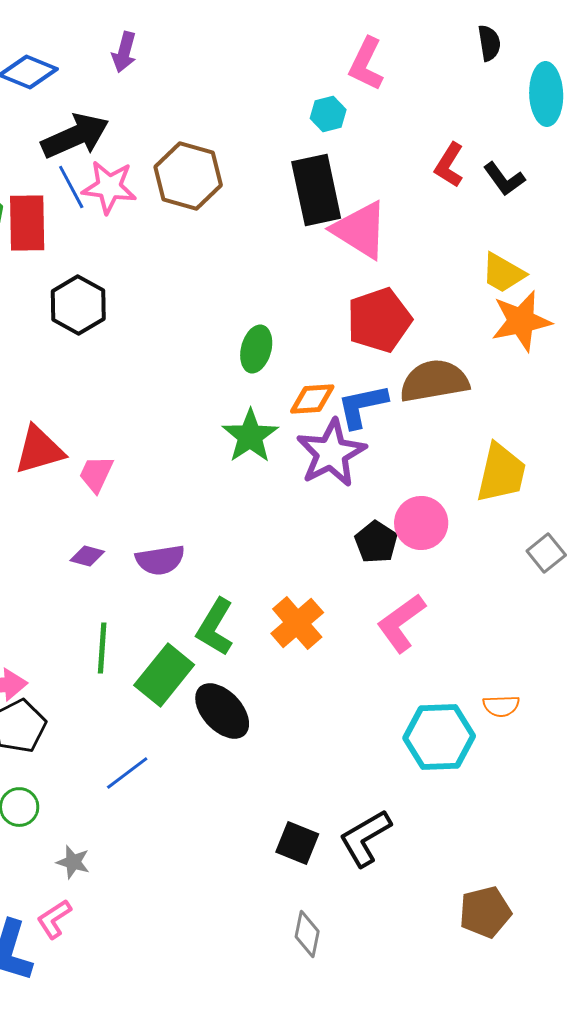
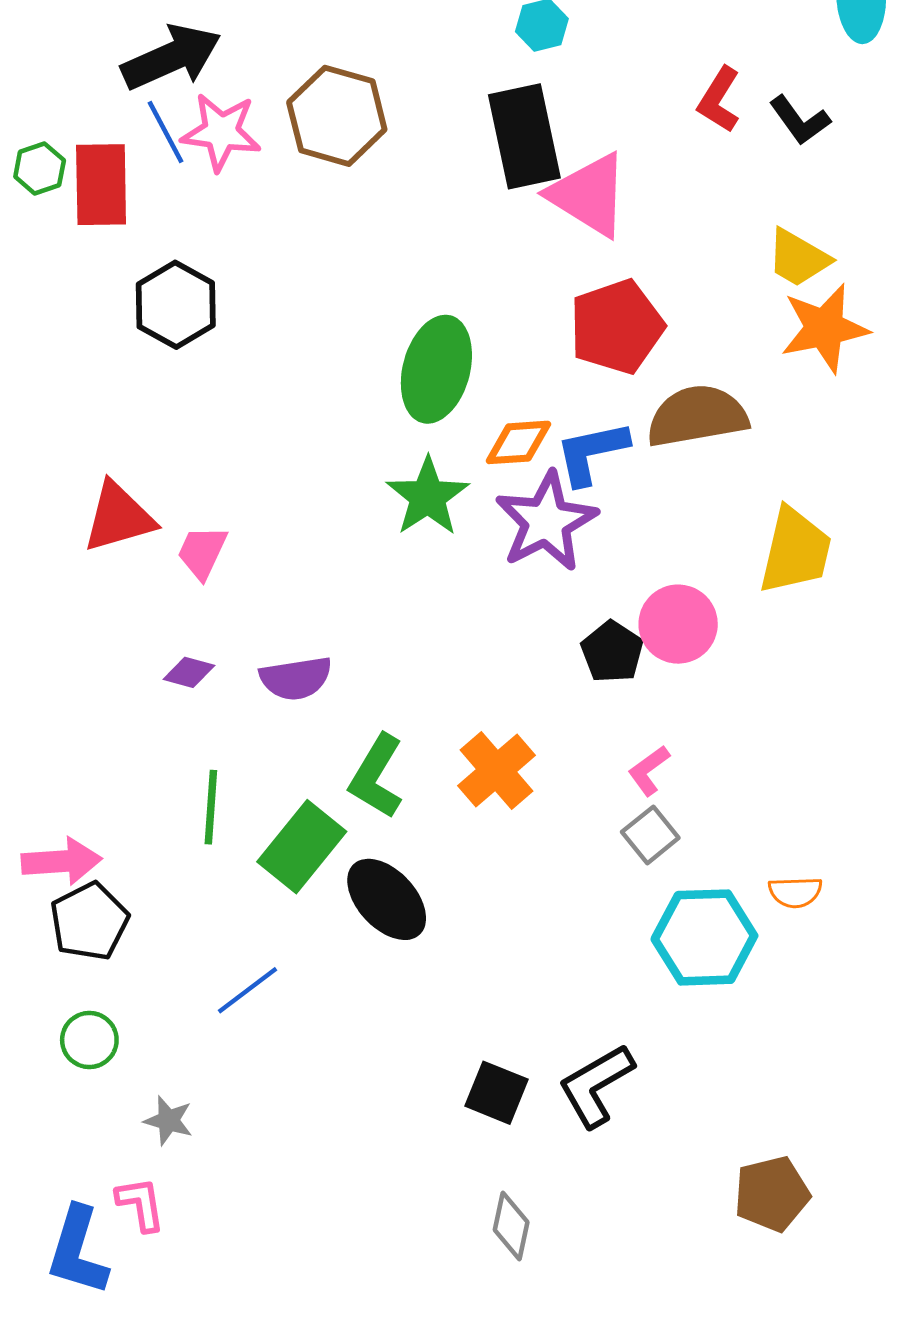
green ellipse: (256, 349) -> (436, 369), size x1.5
gray square: (546, 553) -> (650, 835), moved
pink L-shape: (401, 623) -> (649, 771), size x0.6
pink L-shape: (54, 919) -> (141, 1204), turned 114

